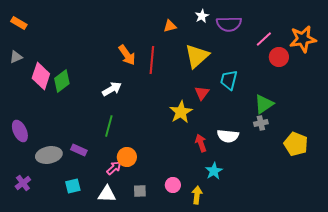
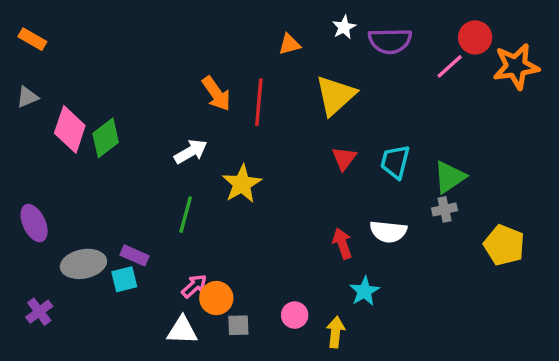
red circle: (279, 57) -> (475, 37), moved
cyan trapezoid: (229, 80) -> (395, 162), moved
yellow star: (181, 112) -> (242, 184), moved
orange circle: (127, 157) -> (216, 298), moved
cyan square: (73, 186) -> (124, 279), moved

